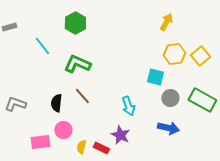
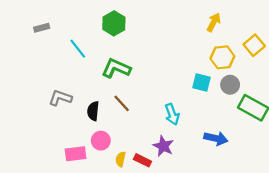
yellow square: (200, 56) -> (254, 45), moved
gray circle: (170, 98) -> (230, 85), moved
gray L-shape: (15, 104) -> (60, 98), moved

